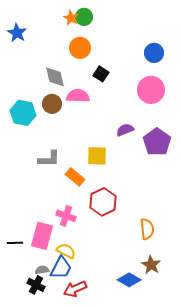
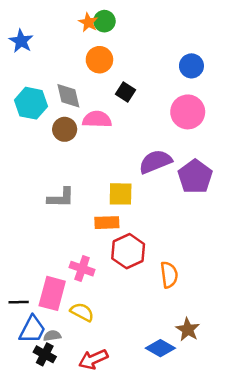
cyan hexagon: (23, 113) -> (31, 103), moved
purple semicircle: (125, 130) -> (155, 162), size x1.5
orange rectangle: (75, 177) -> (107, 223), moved, turned -42
orange semicircle: (147, 229) -> (169, 275), moved
blue trapezoid: (61, 268) -> (32, 329), moved

